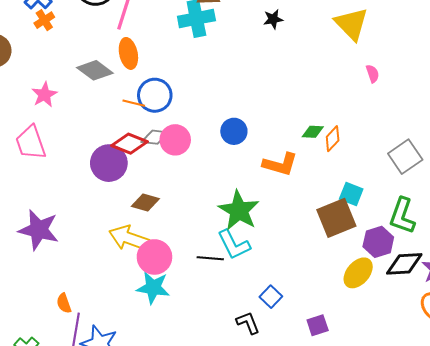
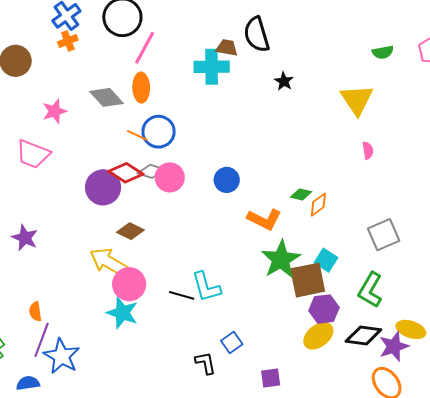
black star: (273, 19) -> (284, 81), turned 30
pink trapezoid: (31, 143) -> (33, 154), turned -60
green star: (239, 210) -> (281, 259), moved
purple star: (39, 230) -> (25, 238), size x0.7
purple hexagon: (378, 242) -> (324, 309), moved

